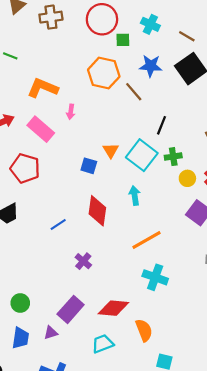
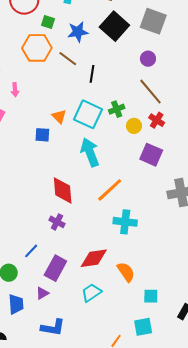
green square: (123, 40) -> (48, 22), moved, turned 32
black line: (161, 125) -> (92, 74), moved
cyan arrow: (135, 196) -> (90, 152), size x1.6
red diamond: (97, 211) -> (63, 190), moved
blue line: (58, 225) -> (31, 251), moved

